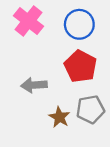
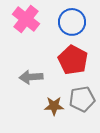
brown star: (59, 117) -> (54, 106), turned -30

